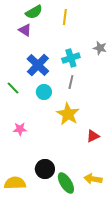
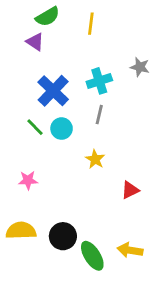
green line: (13, 88) -> (35, 127), moved
yellow star: (68, 114) -> (95, 159), size x0.6
yellow semicircle: (15, 183) -> (21, 231), moved

